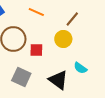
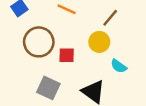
cyan semicircle: (80, 68) -> (119, 66), moved

